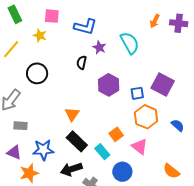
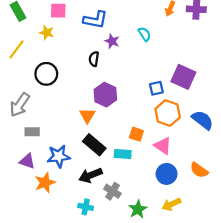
cyan semicircle: (130, 43) -> (145, 34), size x0.6
purple hexagon: (109, 85) -> (105, 95), moved
blue semicircle: (178, 125) -> (203, 120), size x1.5
orange square: (116, 134) -> (136, 134), turned -32
cyan rectangle: (102, 152) -> (123, 154), turned -42
blue circle: (122, 172) -> (167, 174), moved

